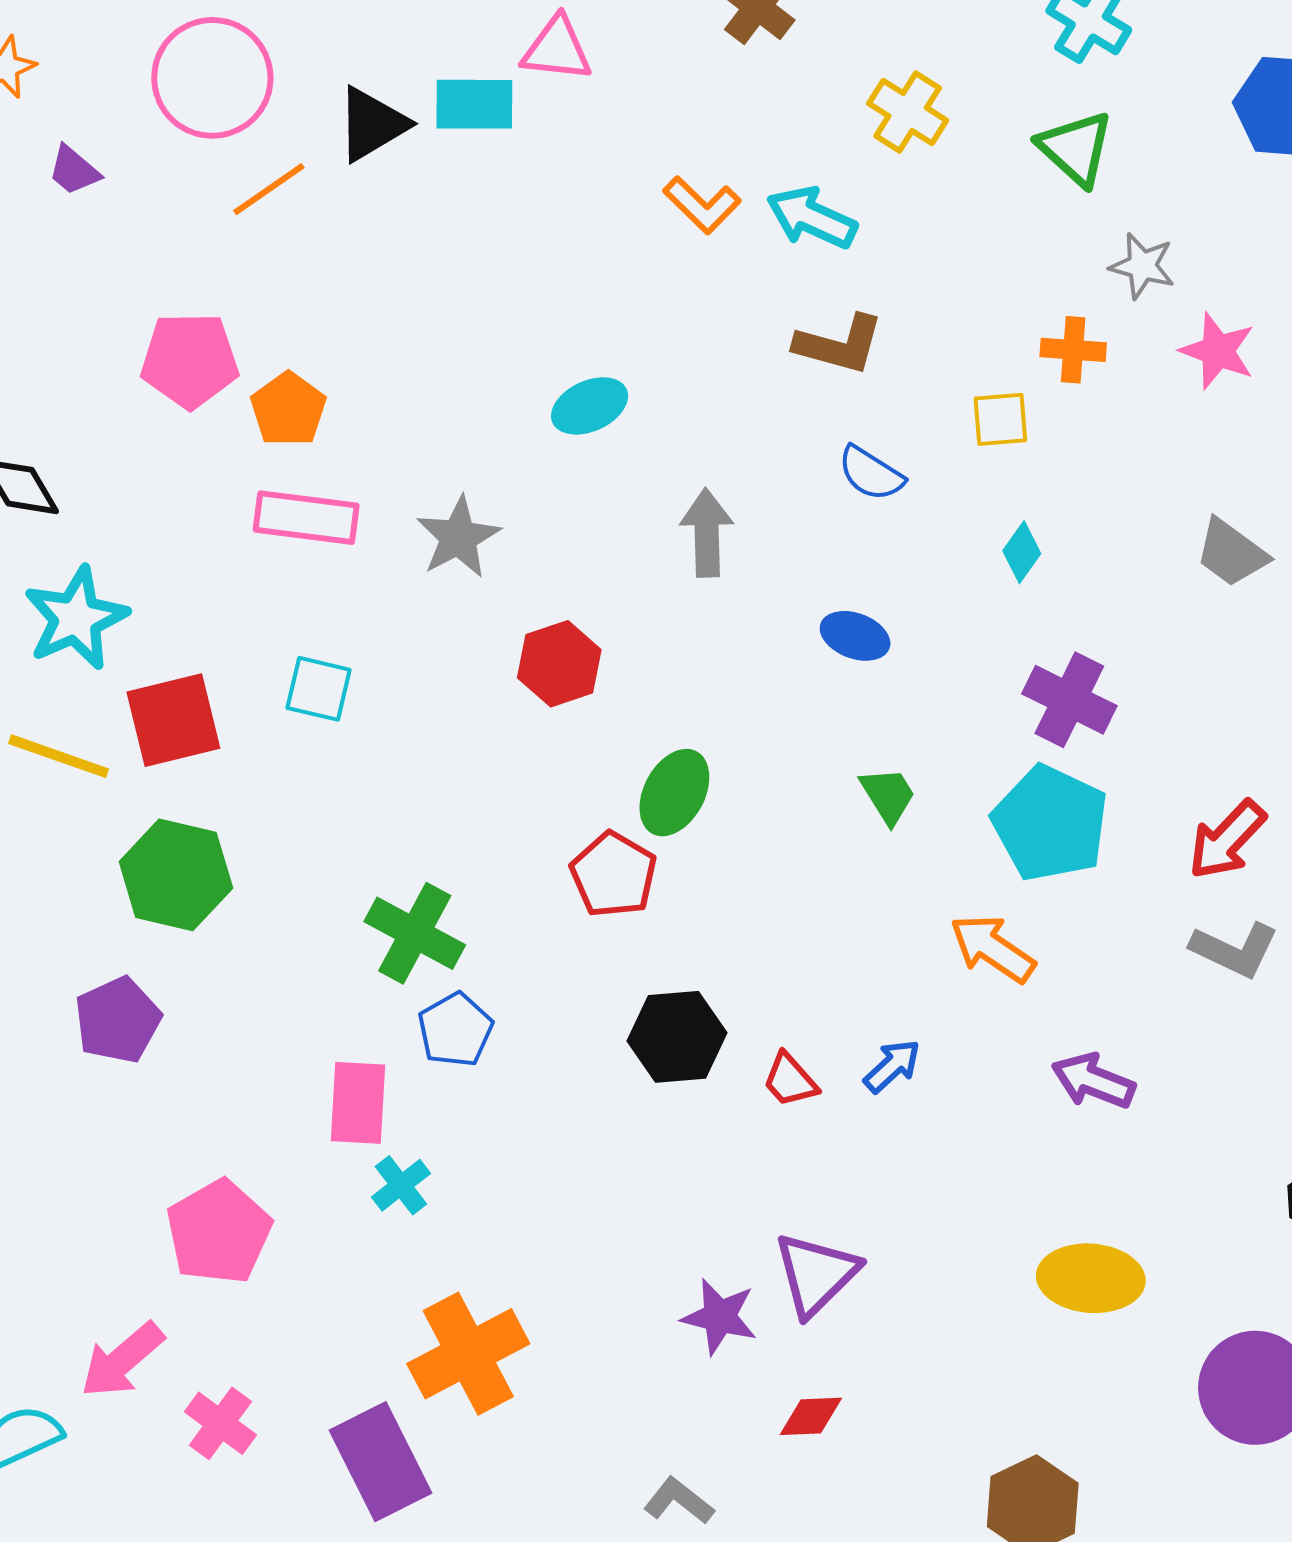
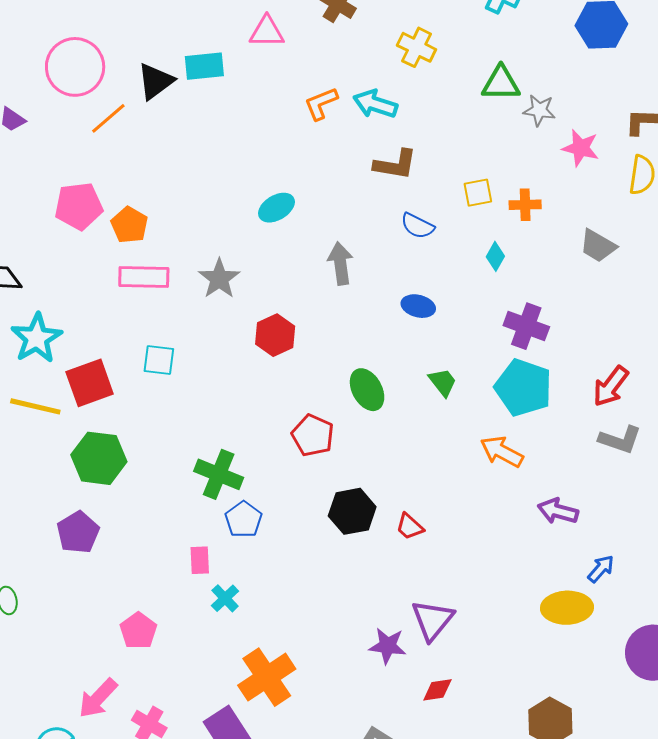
pink triangle: (557, 49) -> (267, 32), moved
green triangle: (1076, 148) -> (501, 83), moved, turned -36
orange L-shape: (702, 205) -> (321, 104), turned 120
orange cross: (1073, 350) -> (525, 205), moved
green ellipse: (674, 793) -> (367, 390), moved, turned -51
blue arrow: (892, 1066) -> (601, 569), moved
pink rectangle: (358, 1103) -> (200, 560), size x0.7
pink pentagon: (219, 1232) -> (138, 631), size x0.7

